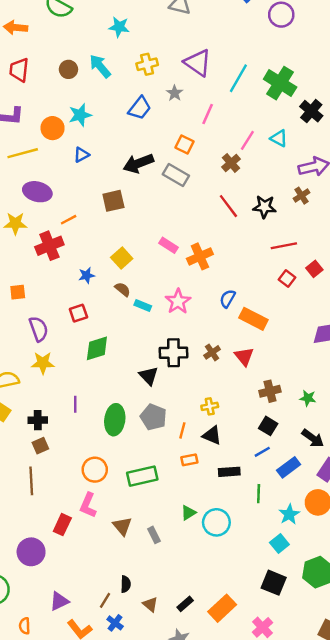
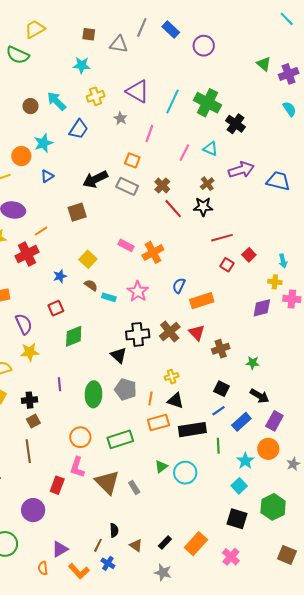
cyan star: (119, 27) -> (82, 65), moved
blue trapezoid: (140, 108) -> (78, 129), moved
brown cross: (231, 163) -> (162, 186), moved
brown cross: (301, 196) -> (207, 184), moved
orange rectangle: (253, 319) -> (202, 301), turned -40
brown cross: (212, 352) -> (170, 332), size x1.5
brown cross: (270, 391) -> (221, 349), moved
orange rectangle: (189, 460) -> (158, 422), size x1.5
black rectangle: (229, 472) -> (192, 430), size x1.5
brown triangle: (122, 526) -> (107, 482), size x1.5
orange semicircle: (25, 626) -> (43, 568), moved

